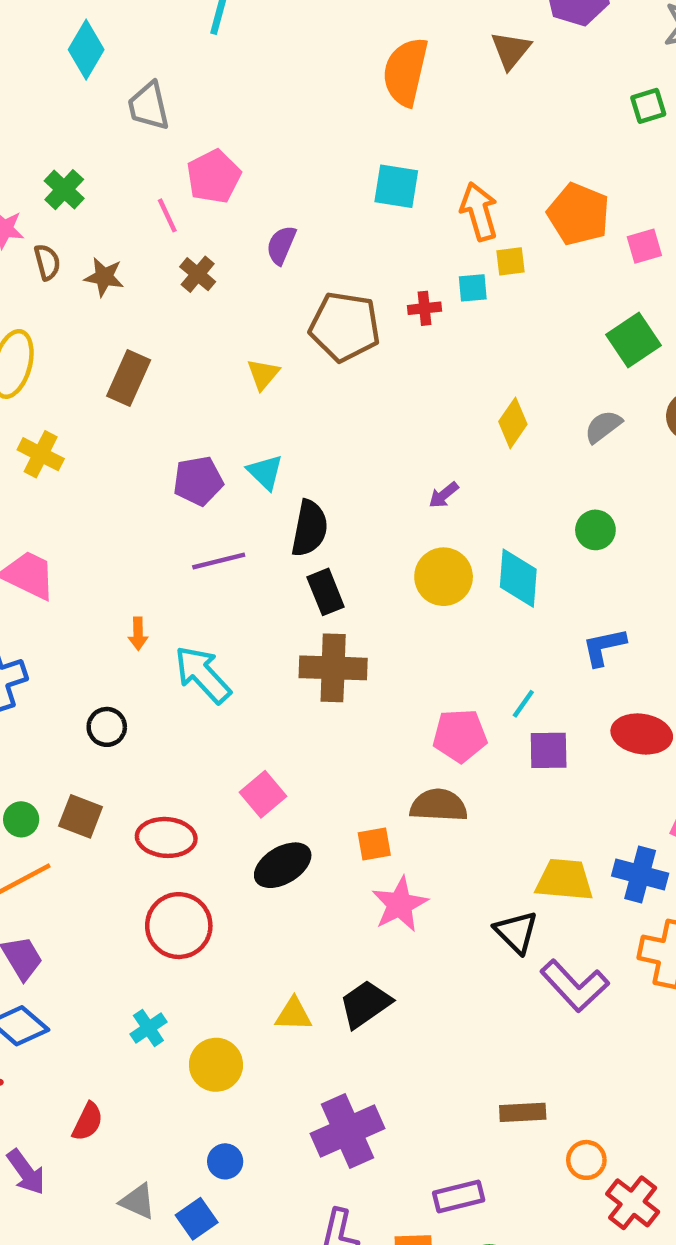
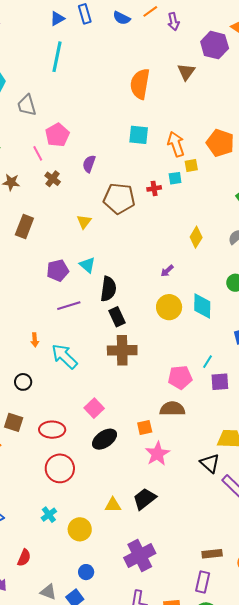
brown rectangle: (523, 1112) -> (212, 554), moved
purple rectangle: (459, 1197) -> (203, 582), moved, turned -60

